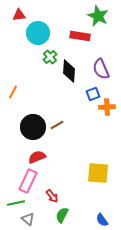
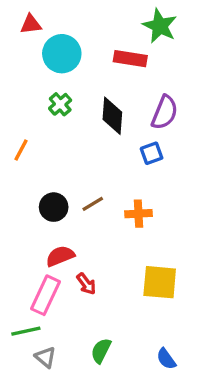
green cross: (50, 57) -> (60, 104), moved
purple semicircle: (101, 69) -> (165, 112), turned -135
orange cross: (107, 107) -> (138, 214), moved
black circle: (33, 127) -> (54, 207), size x0.7
red arrow: (52, 196) -> (86, 284), moved

